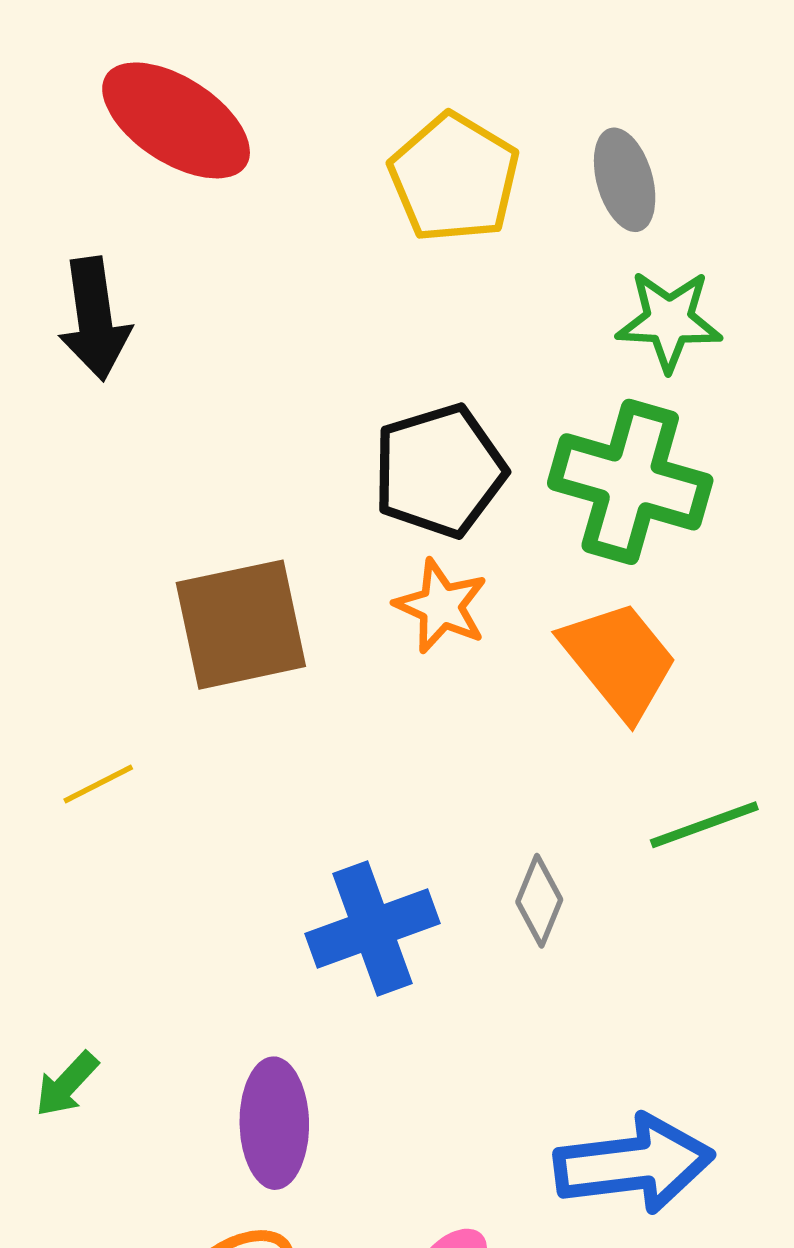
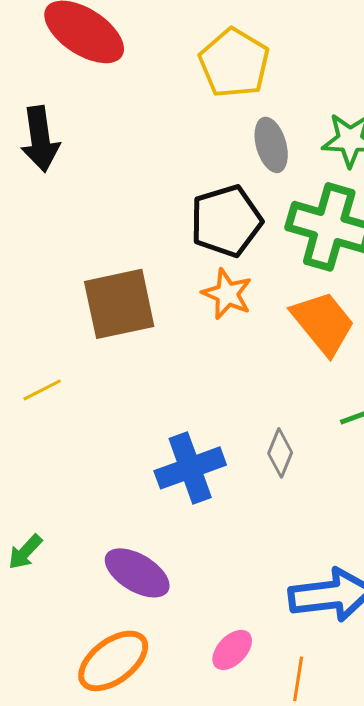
gray ellipse: (625, 180) -> (271, 145), moved
purple ellipse: (274, 1123) -> (137, 573), turned -58

